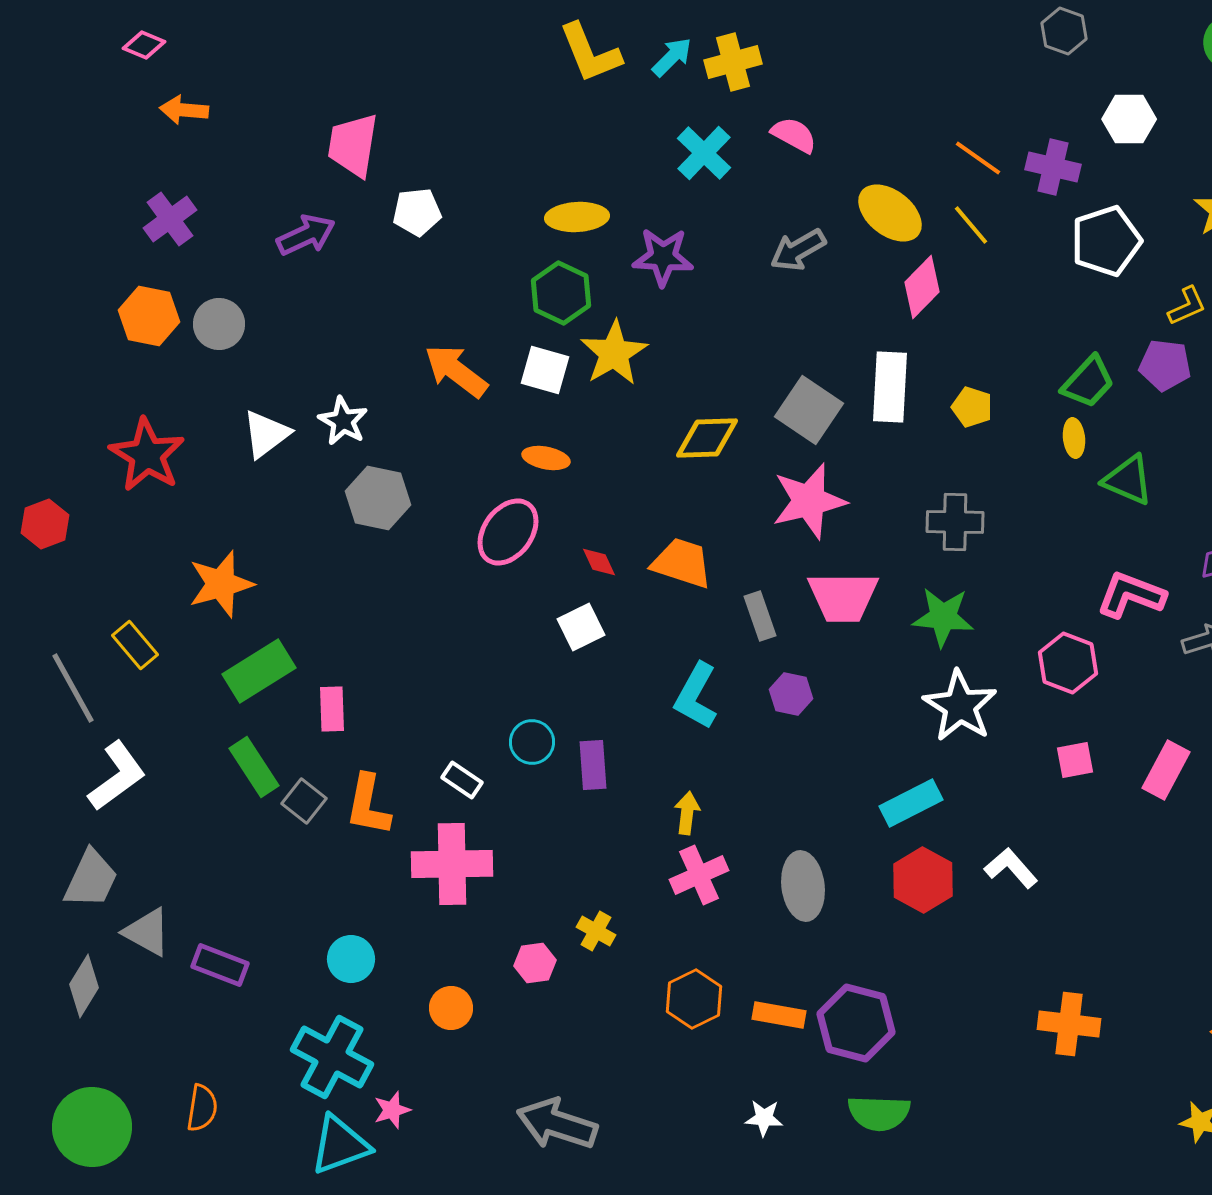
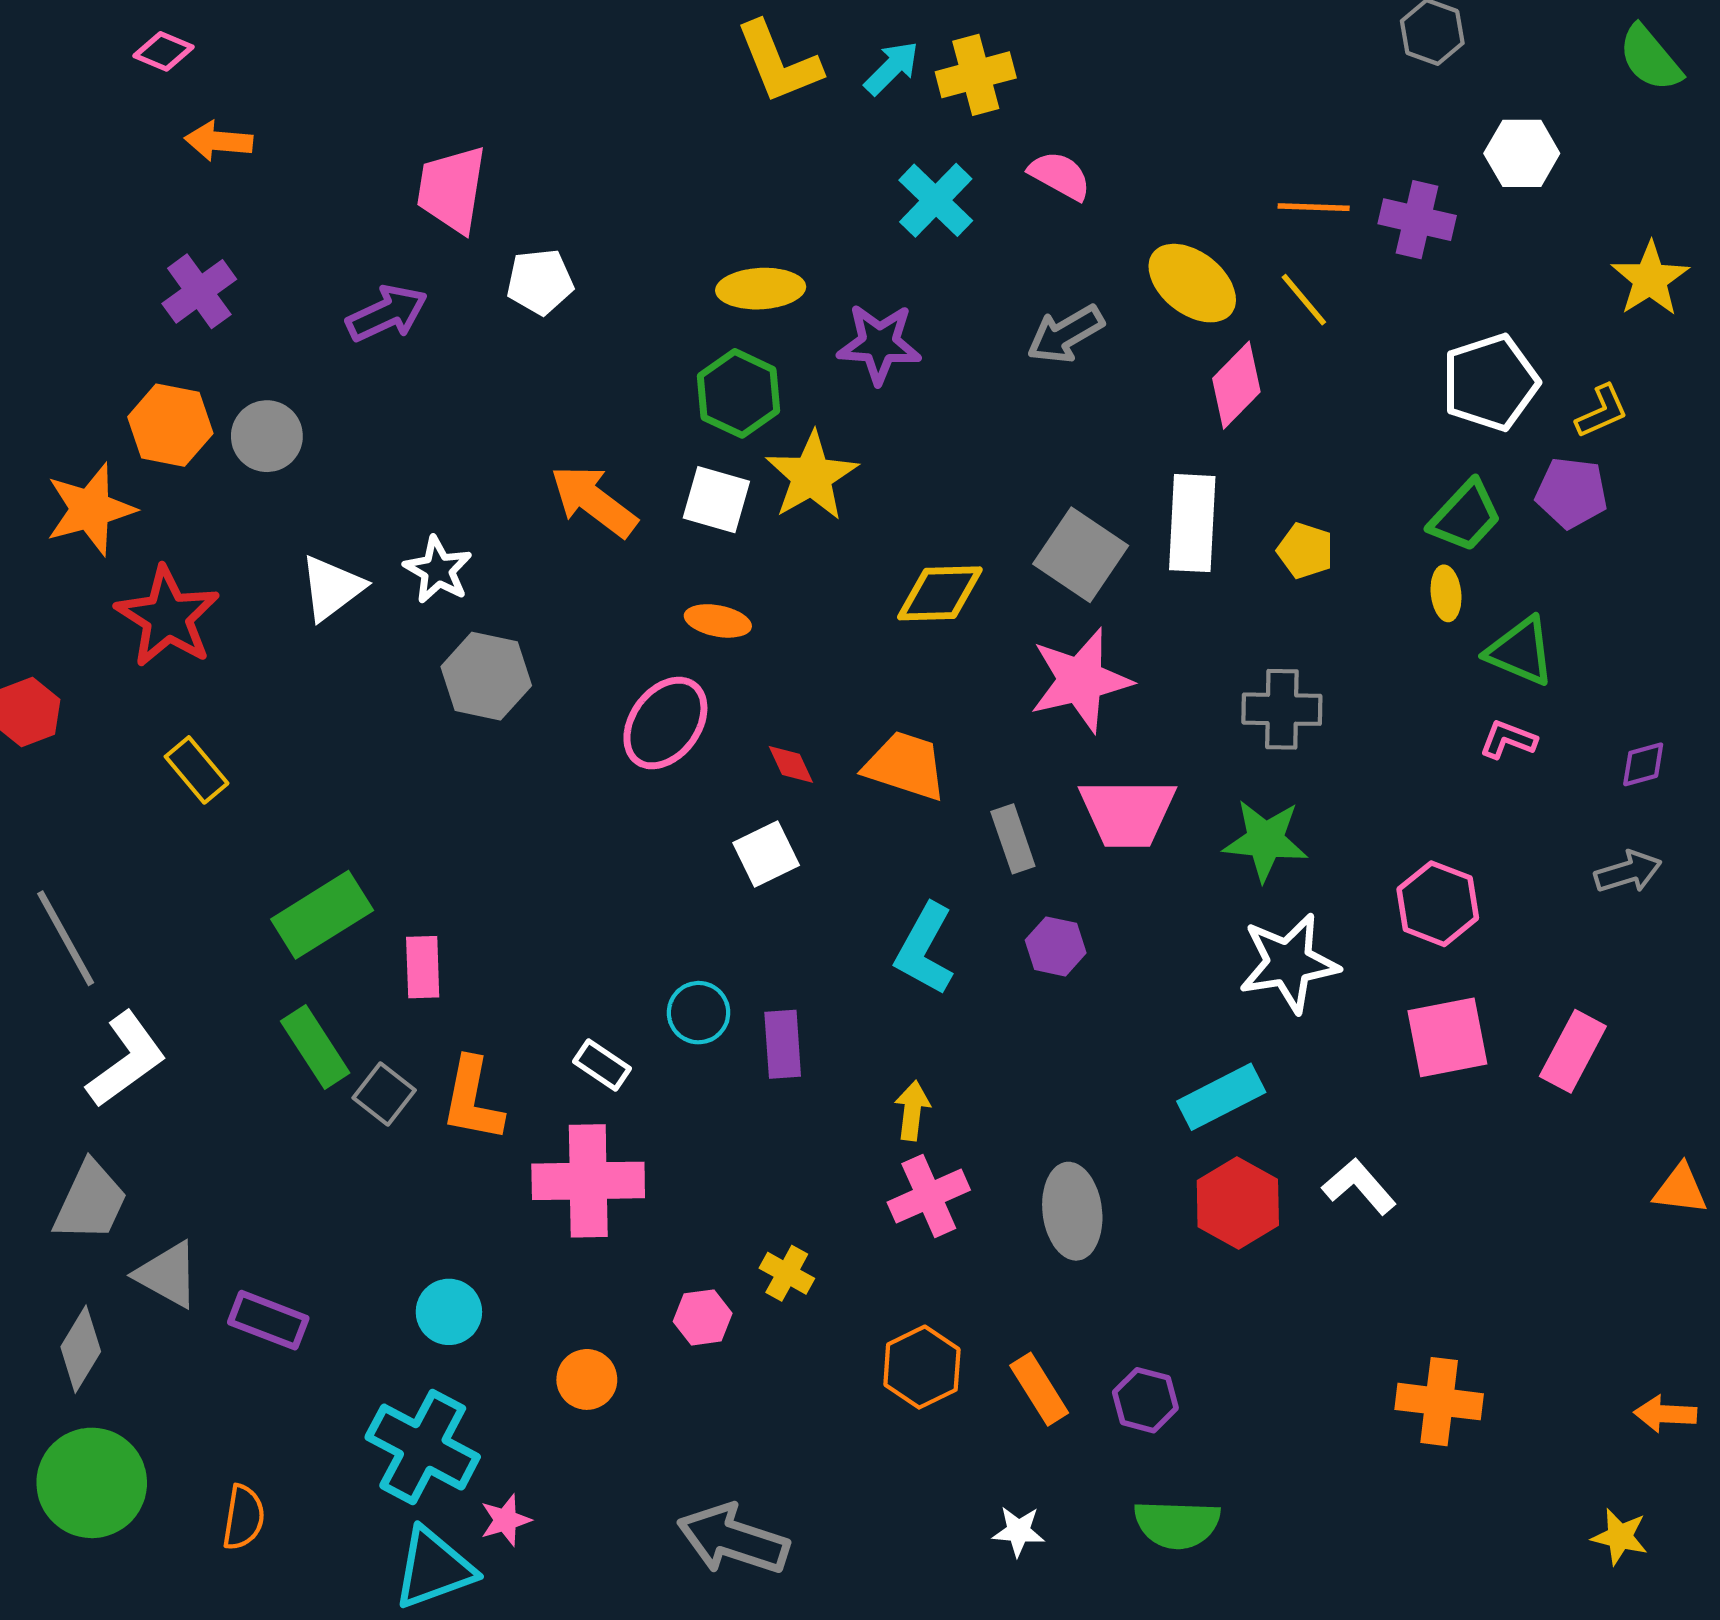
orange line: (978, 158) -> (1314, 207), turned -33
white pentagon: (1106, 241) -> (1490, 382), moved
orange star: (221, 584) -> (90, 509), moved
pink L-shape: (1131, 595) -> (1508, 740), moved, size x0.6
yellow rectangle: (135, 645) -> (197, 770), moved
white star: (960, 706) -> (1289, 963), turned 30
pink square: (1075, 760) -> (1447, 1037), size x1.6
orange rectangle: (779, 1015) -> (1039, 1389), turned 48
purple hexagon: (856, 1023) -> (1145, 1400), size x0.6
green circle: (92, 1127) -> (92, 1483), moved

